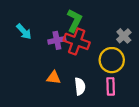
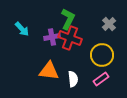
gray cross: (124, 36) -> (109, 24), moved
orange triangle: (54, 78) -> (49, 71), size x1.5
pink rectangle: (111, 86) -> (101, 79), turned 56

